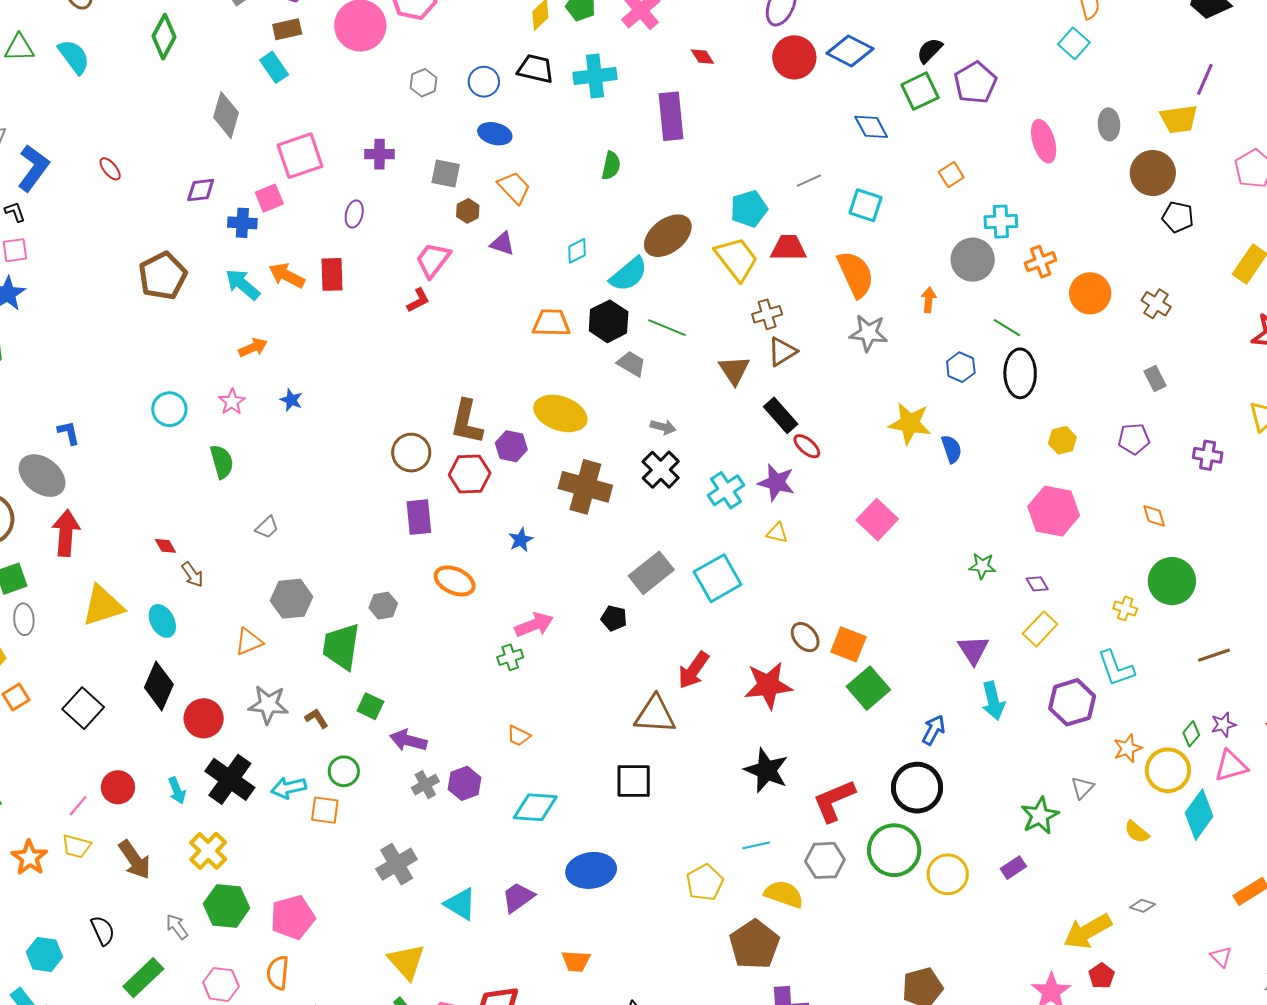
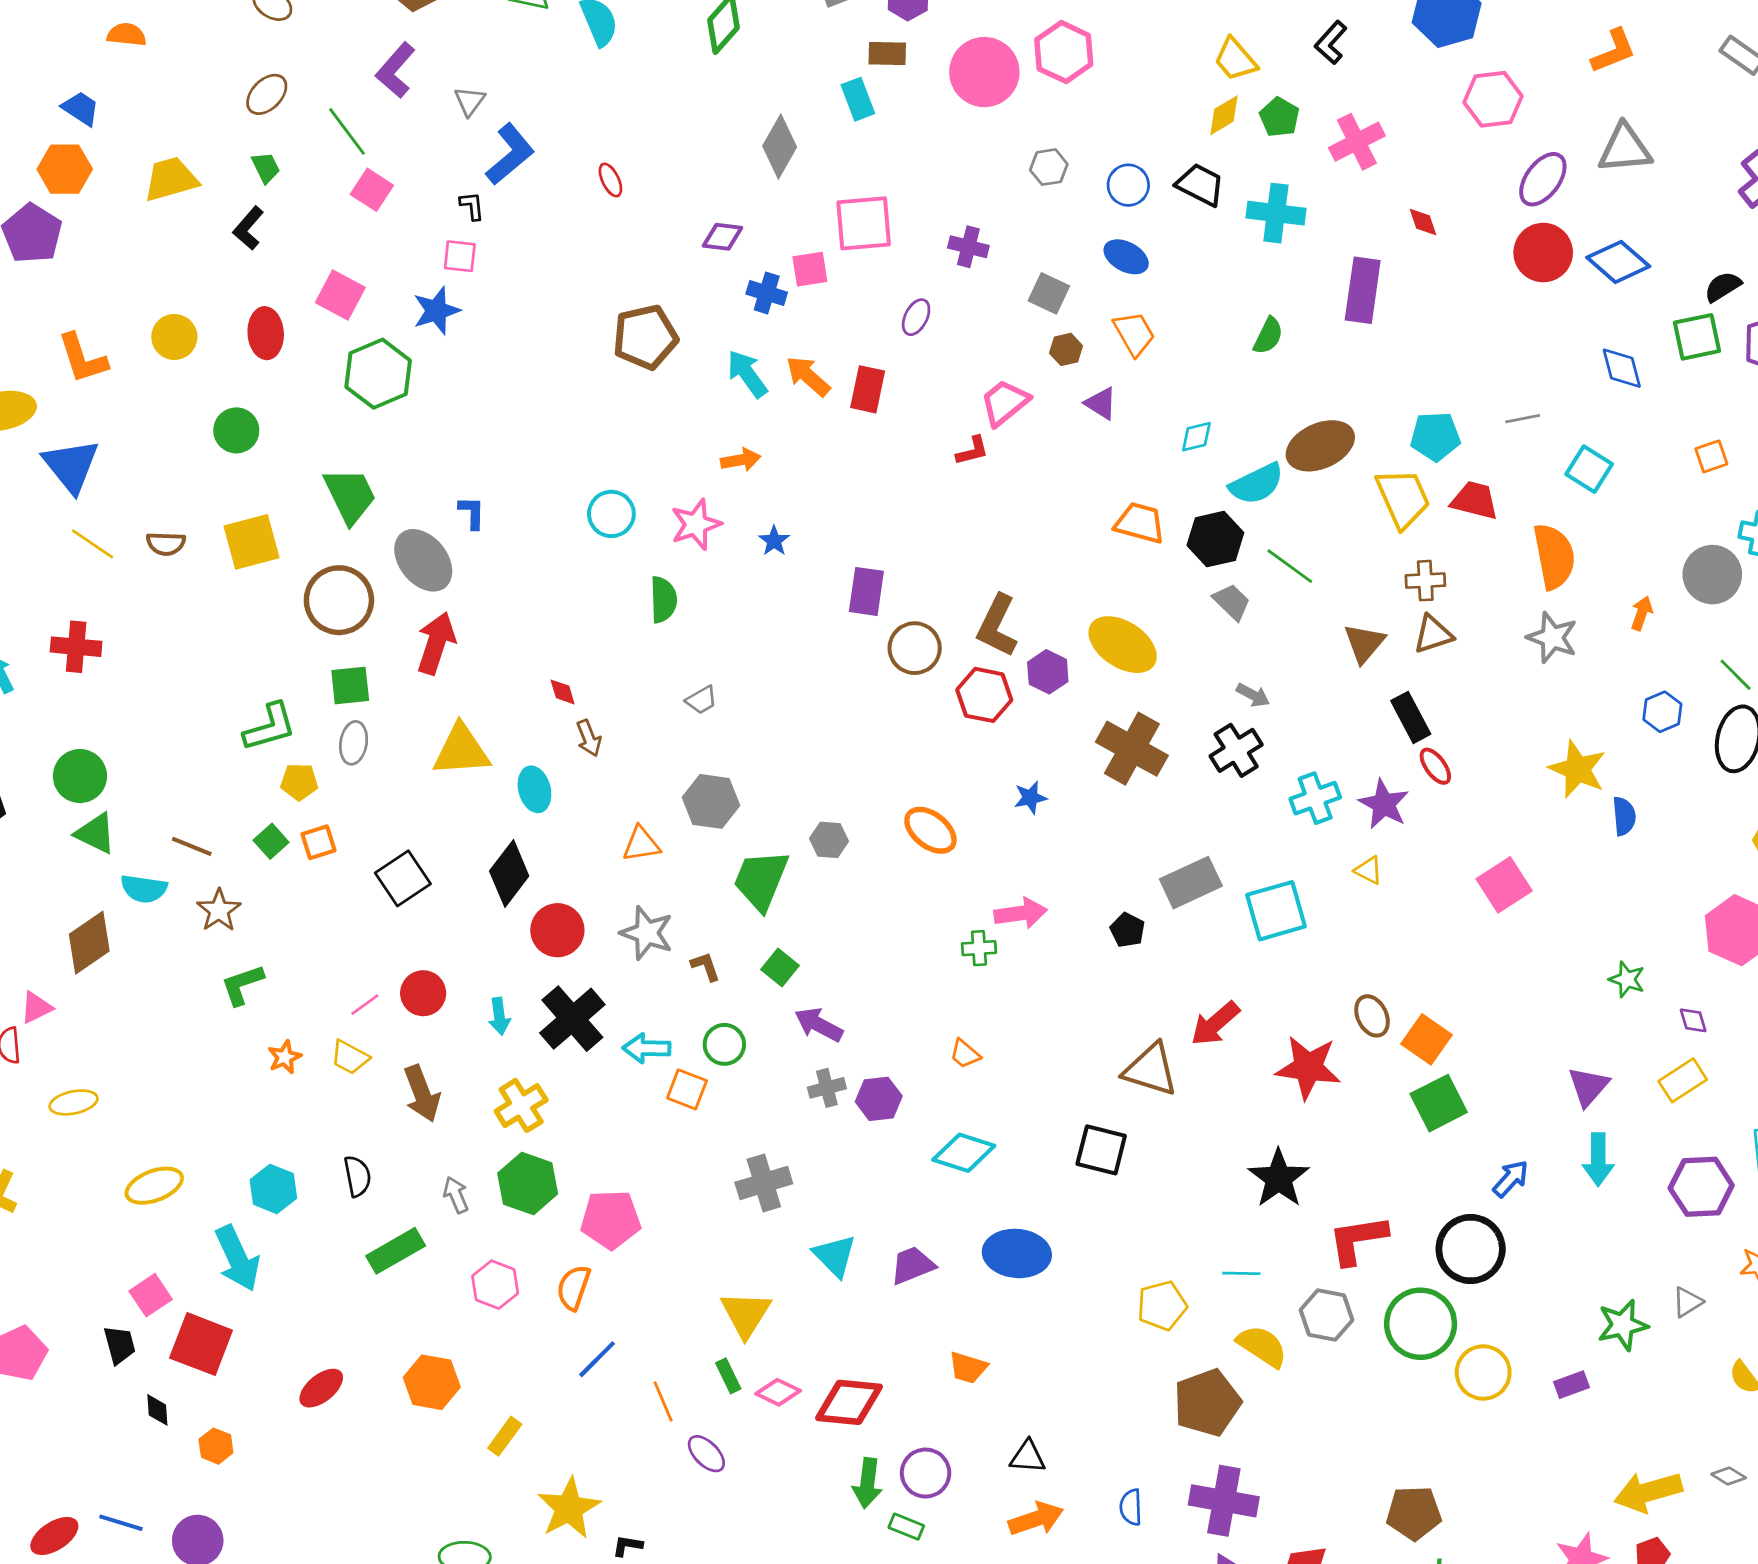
pink star: (232, 402) -> (696, 524), size x1.4
purple rectangle: (419, 517) -> (866, 591), moved
orange star: (29, 858) -> (285, 1057), size x0.7

